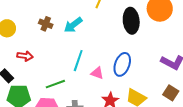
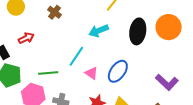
cyan arrow: (73, 25) -> (99, 31), moved
red arrow: (25, 56) -> (26, 38), turned -49

